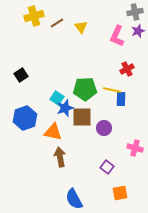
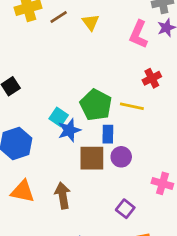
green pentagon: (85, 89) -> (96, 105), turned 30
blue rectangle: (121, 99) -> (108, 134), moved
brown square: (82, 117) -> (92, 158), moved
orange triangle: (53, 132) -> (23, 191), moved

